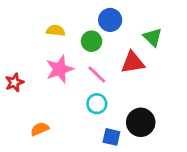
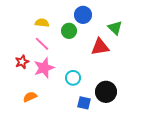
pink star: (60, 69) -> (44, 68), moved
pink line: (97, 74) -> (42, 44), moved
red star: (14, 82) -> (22, 62), moved

